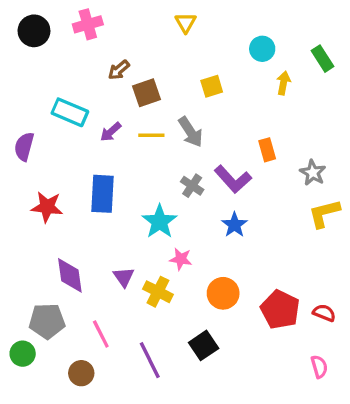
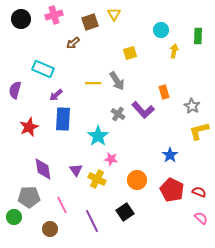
green rectangle: (323, 59) -> (198, 36), turned 35
brown square: (146, 93) -> (90, 22), moved
purple arrow: (111, 132) -> (56, 95), moved
red star: (47, 207) -> (29, 127), turned -30
blue star: (234, 225) -> (170, 155), moved
pink semicircle: (319, 367) -> (201, 218), moved, turned -32

